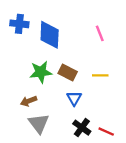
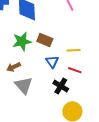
yellow line: (100, 75) -> (74, 50), moved
red line: (106, 132) -> (75, 70), moved

